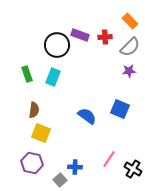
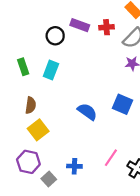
black circle: (57, 45) -> (55, 36), size x0.7
yellow square: (41, 133) -> (38, 130), turned 30
gray square: (60, 180) -> (49, 179), moved

